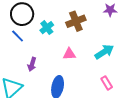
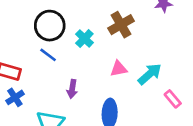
cyan arrow: (104, 52) -> (150, 74), moved

